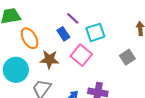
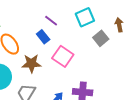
cyan square: (95, 32) -> (85, 17), moved
gray square: (127, 57) -> (101, 38), moved

